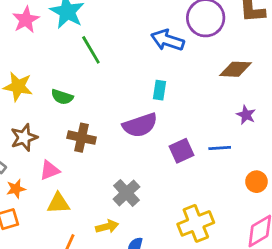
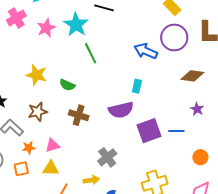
purple square: (182, 151) -> (149, 131), size x1.4
pink triangle: (50, 170) -> (52, 145), moved
yellow triangle: (58, 203) -> (51, 168), moved

